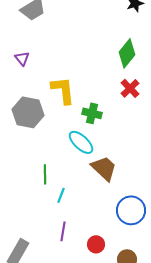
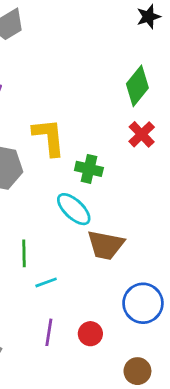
brown trapezoid: (104, 168) -> (106, 245), turned 148
cyan line: (61, 195) -> (46, 282), turned 49
red circle: (96, 244) -> (90, 334), moved

